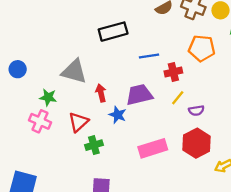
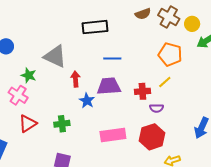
blue line: (149, 56) -> (112, 58), moved
red cross: (173, 72) -> (142, 91), moved
yellow line: (178, 98) -> (165, 82), moved
red triangle: (78, 122) -> (28, 124), moved

